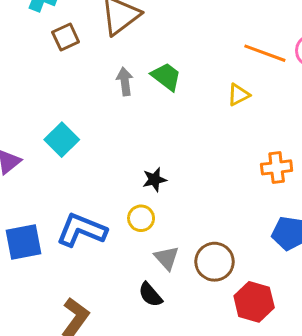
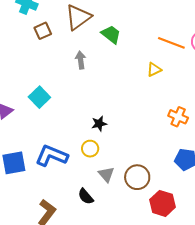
green trapezoid: (166, 77) -> (111, 34), moved
orange cross: (277, 167) -> (178, 117), turned 30
black semicircle: (150, 295) -> (86, 196), moved

